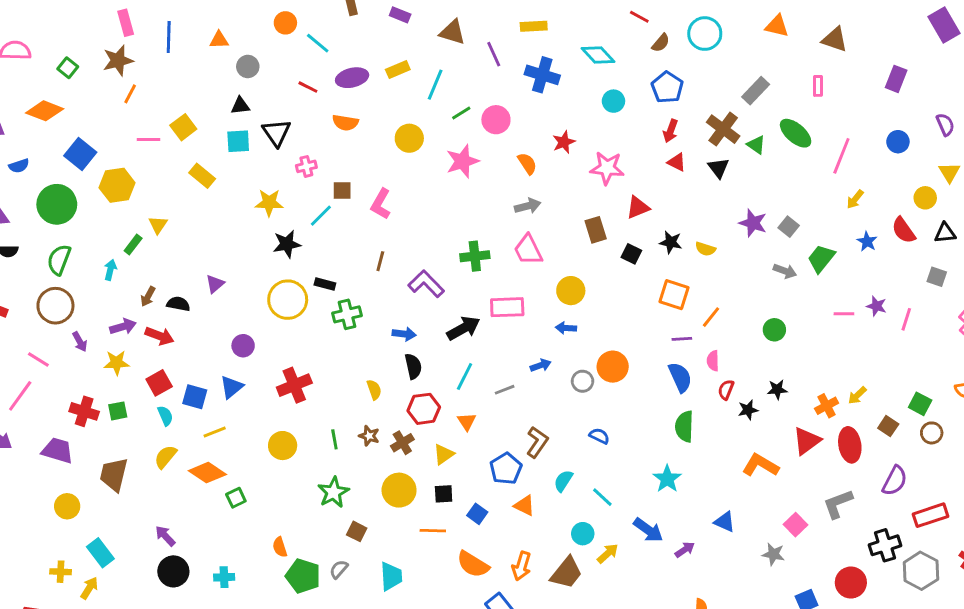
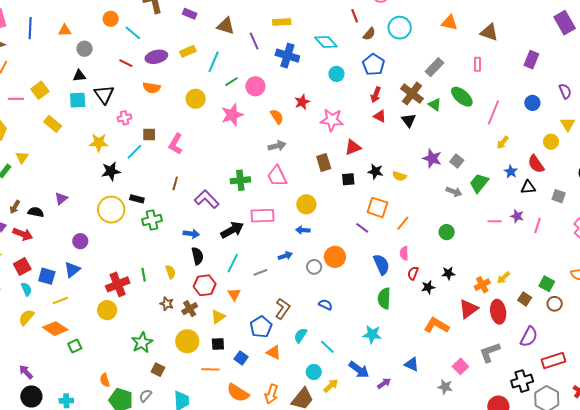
red line: (639, 17) -> (355, 16), turned 40
black triangle: (945, 233) -> (528, 187), moved
black square: (631, 254) -> (348, 179), turned -32
purple line: (682, 339) -> (362, 228), moved, turned 40
red cross: (294, 385) -> (118, 284), moved
green line: (334, 439) -> (144, 275), moved
cyan star: (667, 479) -> (372, 334), turned -30

